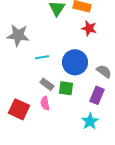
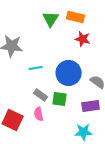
purple rectangle: (97, 95) -> (91, 106), turned 60
cyan star: (90, 121) -> (84, 132), turned 30

